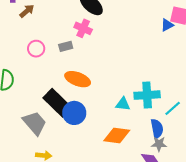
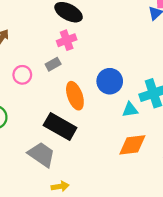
pink cross: (83, 28) -> (67, 40), turned -30
orange ellipse: (78, 79) -> (75, 96), turned 65
blue circle: (74, 113) -> (110, 81), moved

